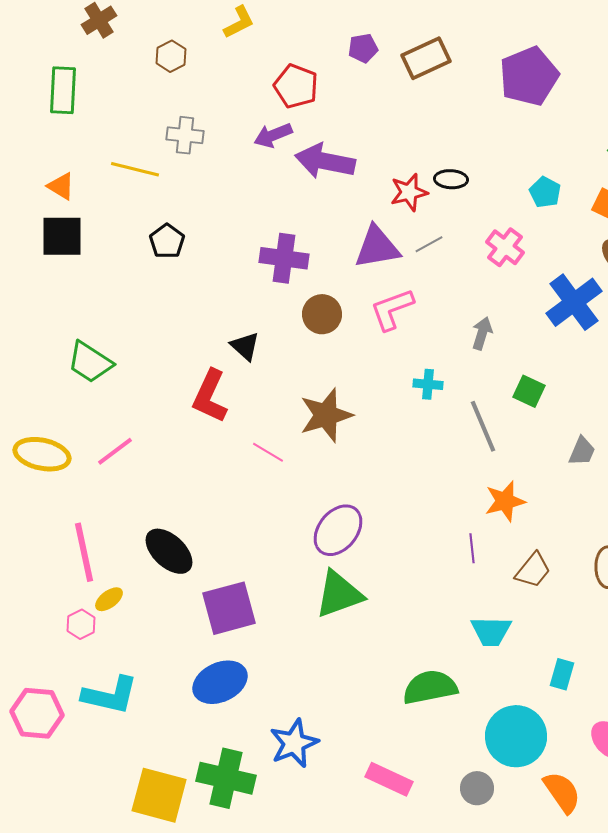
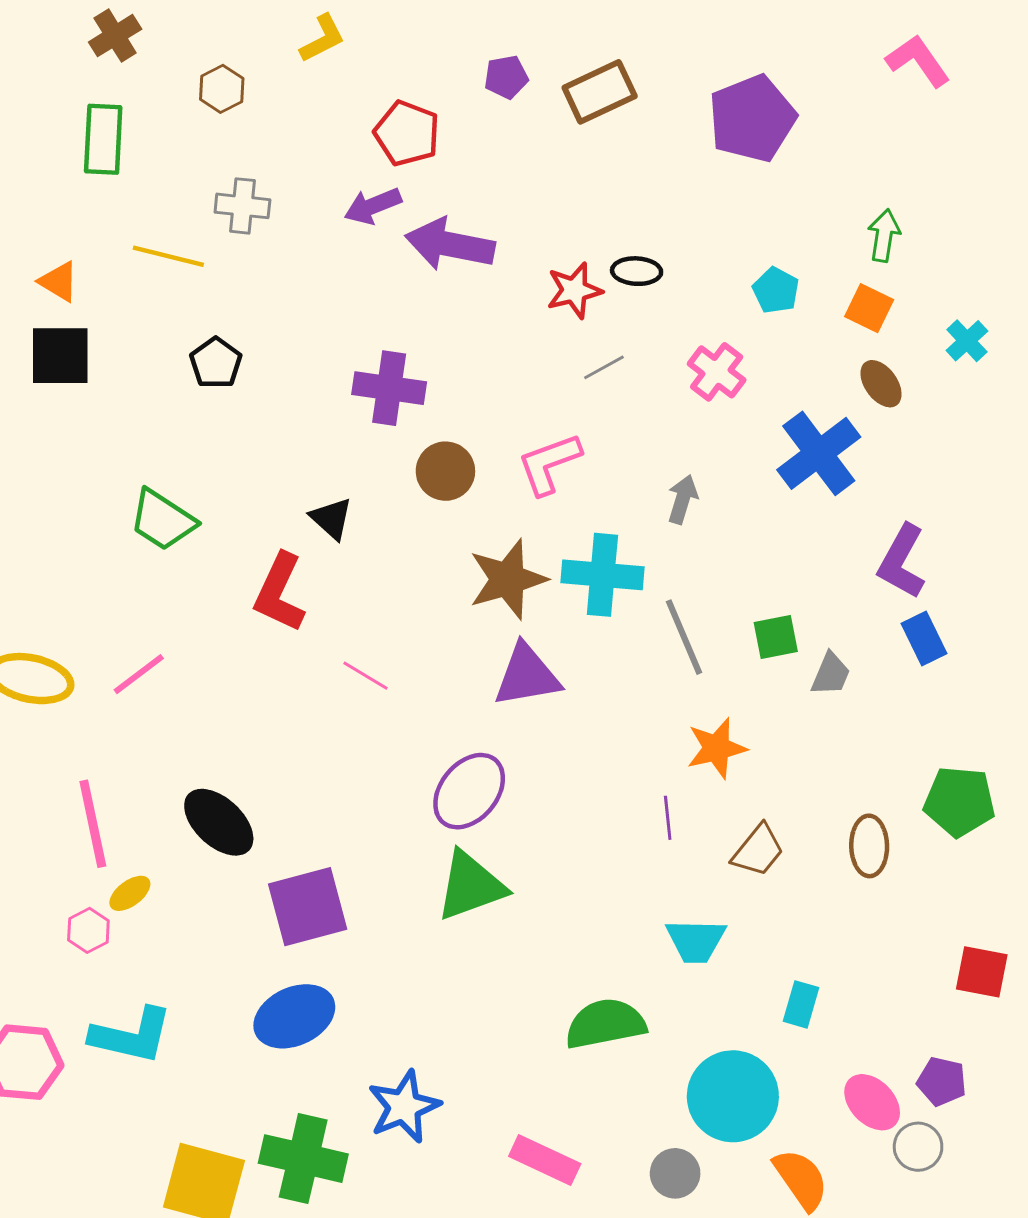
green rectangle: (63, 90) -> (103, 139), moved
purple triangle: (377, 247) -> (527, 676), moved
green trapezoid: (90, 362) -> (162, 520), moved
cyan cross: (428, 384) -> (602, 575), size x1.8
green square: (529, 391) -> (776, 637), moved, turned -36
brown star: (326, 415) -> (508, 579), moved

